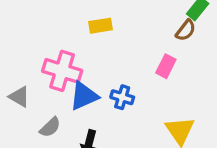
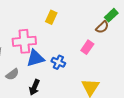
yellow rectangle: (100, 26) -> (51, 17), turned -64
pink cross: (62, 71) -> (24, 41), turned -30

